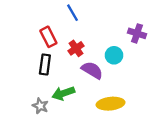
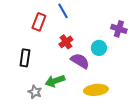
red rectangle: (48, 37) -> (39, 22), moved, turned 48
black rectangle: (45, 64) -> (25, 58), moved

